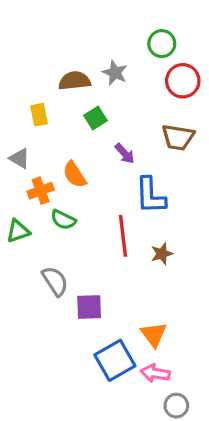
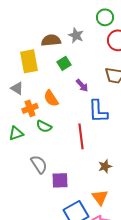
yellow rectangle: (39, 115) -> (29, 61), size x1.6
brown star: (162, 254) -> (105, 166), moved

